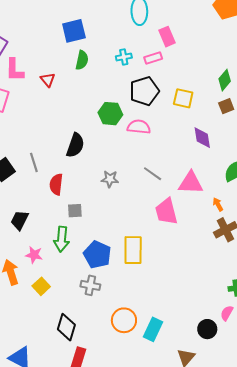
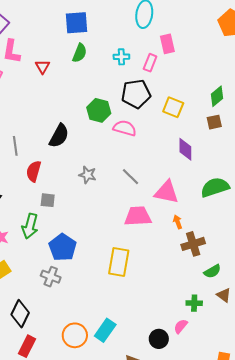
pink rectangle: (153, 58) -> (150, 63), turned -60
orange arrow: (218, 204) -> (178, 222), moved
pink trapezoid: (166, 212) -> (138, 216), turned 92
yellow rectangle: (133, 250) -> (119, 262), moved
orange circle: (124, 320) -> (75, 335), moved

